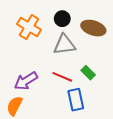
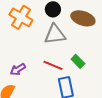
purple arrow: (26, 81) -> (18, 69), size x0.7

